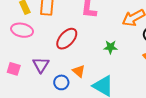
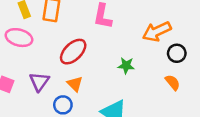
orange triangle: (79, 71) -> (75, 84), moved

